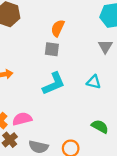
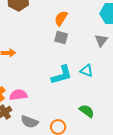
gray square: (52, 49) -> (61, 37), moved
cyan L-shape: (54, 84) -> (62, 75), moved

